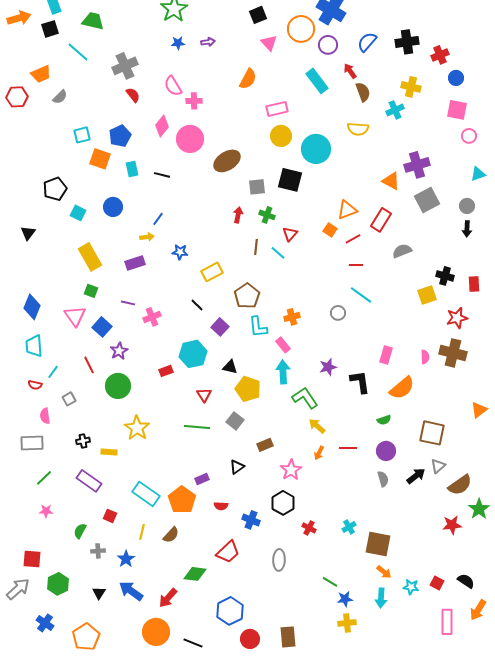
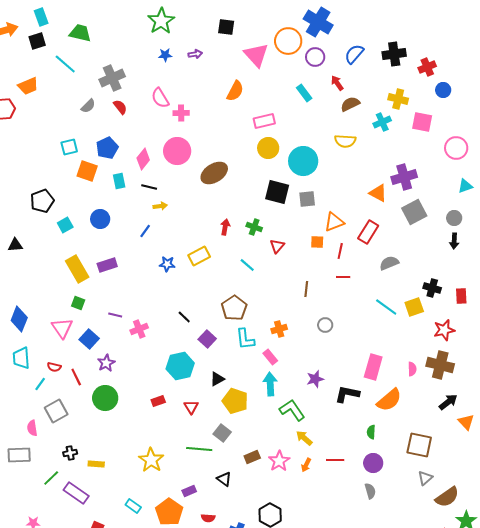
black square: (258, 15) -> (226, 27), moved, turned 30
pink triangle: (269, 43) -> (256, 55), size x1.5
cyan rectangle: (317, 81) -> (304, 93), size x0.7
brown semicircle: (363, 92) -> (350, 104), turned -96
gray semicircle: (60, 97) -> (88, 106), moved
pink square: (457, 110) -> (422, 122), moved
pink diamond: (162, 126) -> (143, 159), moved
pink circle: (469, 136) -> (456, 148), size x1.5
gray square: (257, 187) -> (307, 199), moved
cyan square: (78, 213) -> (65, 225), turned 35
orange square: (330, 230) -> (317, 242), turned -32
black triangle: (28, 233) -> (15, 245), turned 49
yellow arrow: (147, 237) -> (160, 206), moved
red line: (353, 239) -> (340, 251), turned -49
brown line: (256, 247) -> (306, 289), moved
cyan line: (278, 253) -> (247, 265), moved
purple rectangle: (135, 263) -> (107, 265), moved
yellow rectangle: (212, 272) -> (199, 256), moved
cyan line: (361, 295) -> (386, 307), moved
pink rectangle: (386, 355) -> (373, 367), size x1.4
black triangle: (230, 367) -> (217, 379), turned -42
red rectangle: (166, 371) -> (158, 401), moved
black L-shape: (360, 382) -> (347, 394), turned -70
red semicircle: (35, 385) -> (54, 367), moved
gray square: (69, 399) -> (56, 411), size x1.6
orange triangle: (479, 410) -> (466, 422), turned -36
green semicircle: (384, 420) -> (371, 432), turned 112
green line: (197, 427) -> (199, 449), moved
yellow star: (137, 428) -> (151, 460), moved
black triangle: (237, 467) -> (224, 479), turned -49
pink star: (291, 470) -> (279, 461), moved
black arrow: (416, 476) -> (448, 402), moved
green line: (44, 478) -> (51, 478), moved
cyan rectangle: (146, 494) -> (133, 506), size x0.6

